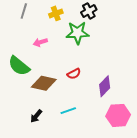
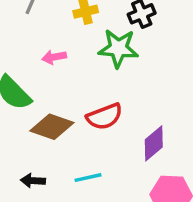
red semicircle: (74, 74) -> (104, 117), size x1.5
black arrow: (36, 116) -> (33, 181), turned 48

